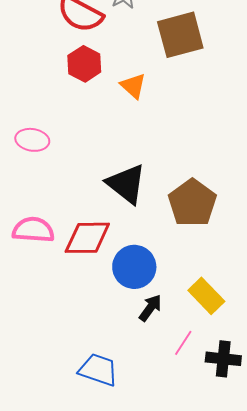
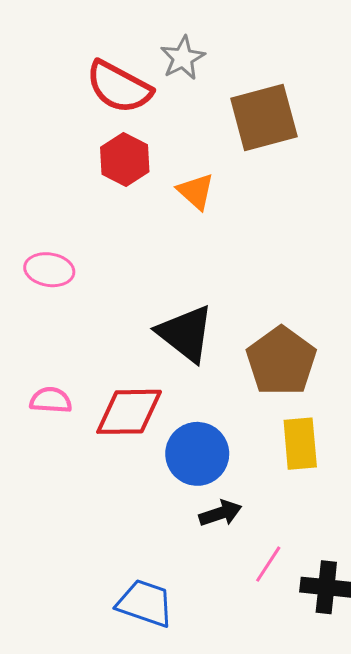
pink semicircle: (33, 230) -> (51, 400), size x0.7
yellow rectangle: (206, 296) -> (300, 444), moved, turned 39
black arrow: (150, 308) -> (220, 513), turned 36

